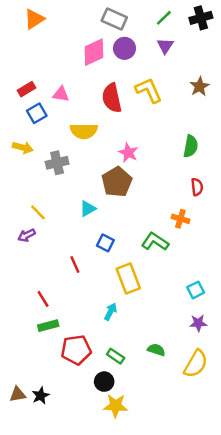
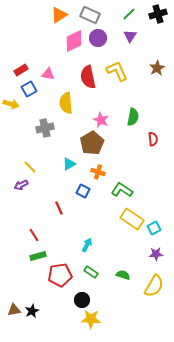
orange triangle: (34, 19) -> (59, 15), moved
yellow semicircle: (84, 131) -> (66, 103), turned 85
green semicircle: (191, 146) -> (133, 117), moved
yellow arrow: (23, 148) -> (11, 104), moved
red semicircle: (197, 187) -> (153, 139), moved
orange cross: (180, 219) -> (98, 172), moved
yellow rectangle: (128, 279) -> (132, 219), moved, turned -35
green rectangle: (116, 356) -> (91, 272), moved

